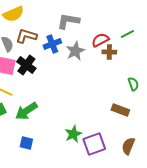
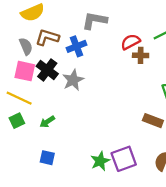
gray star: (75, 51) -> (73, 80), moved
green arrow: (26, 111) -> (47, 122), size x0.6
green star: (73, 134) -> (100, 161), moved

